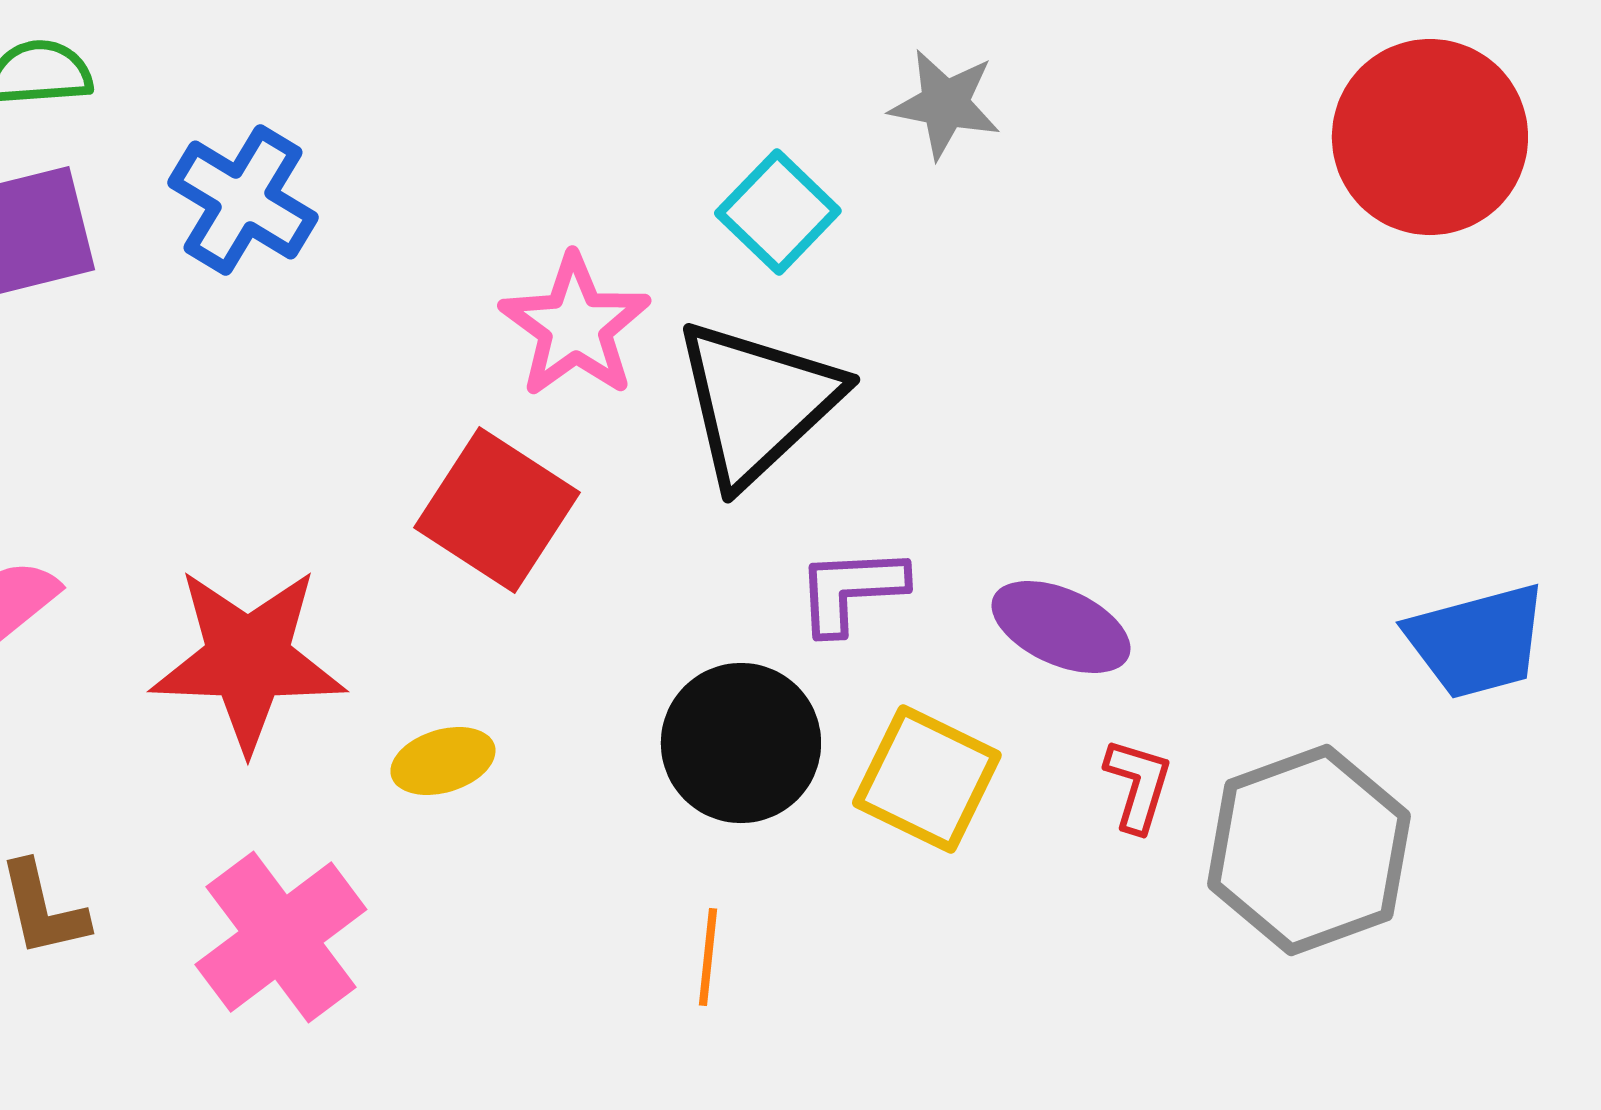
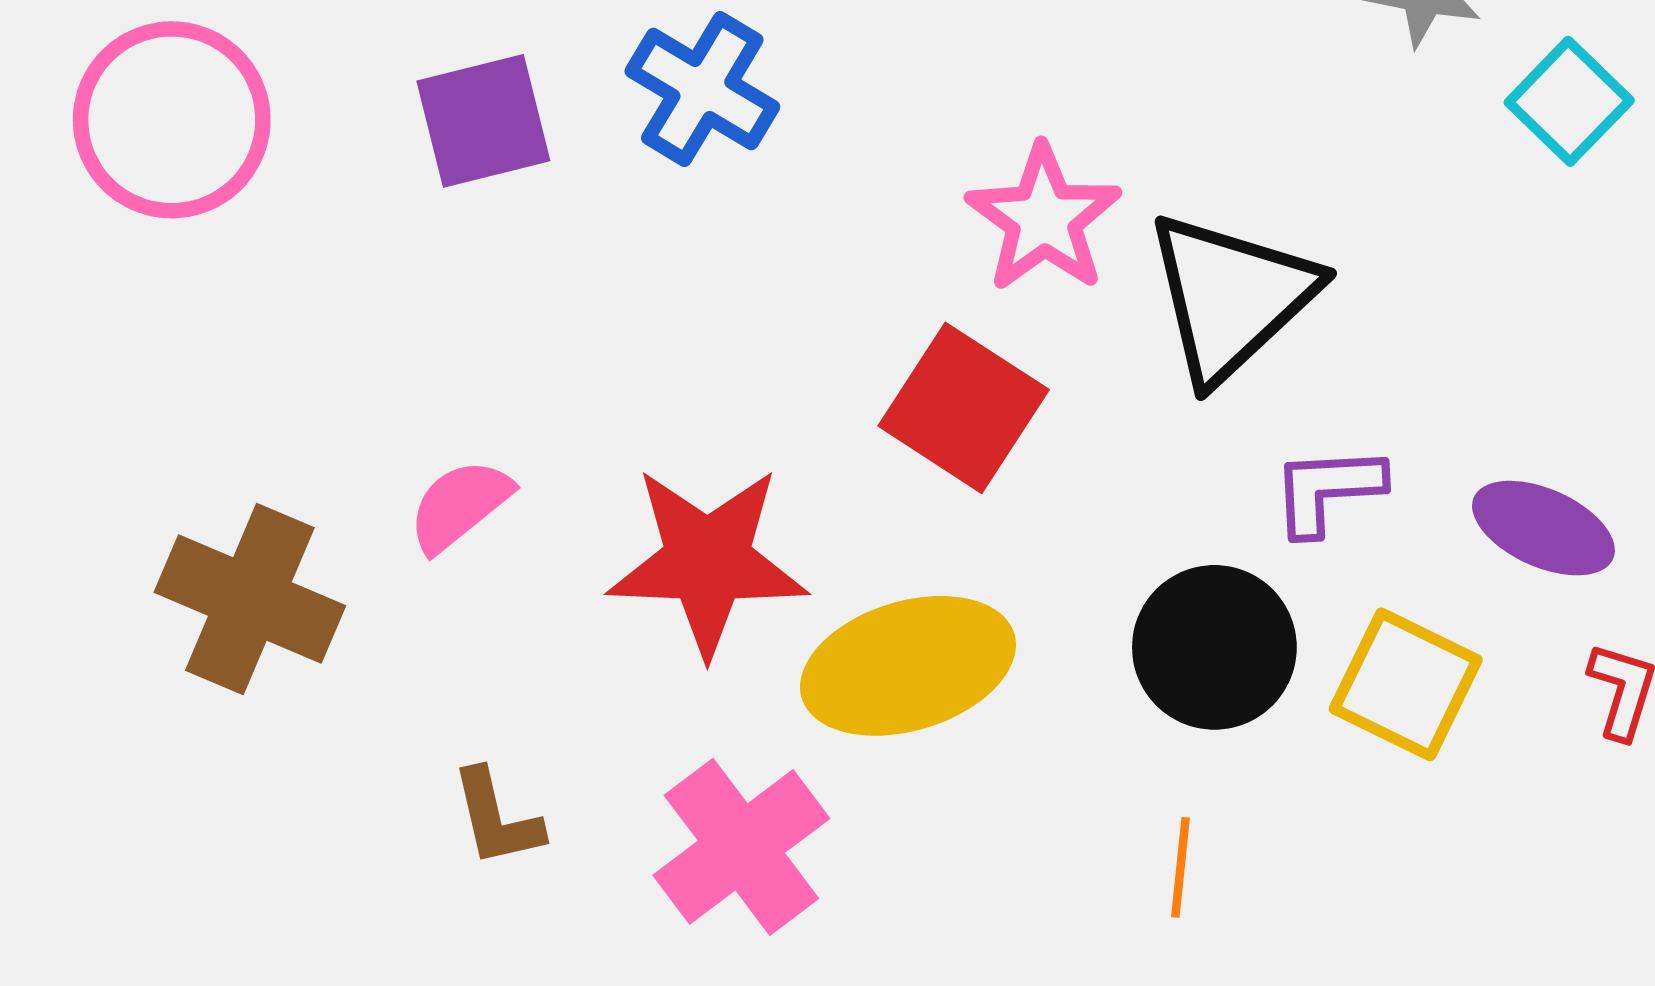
cyan square: (778, 212) -> (1569, 101), moved
yellow ellipse: (443, 761) -> (908, 666), size x2.0

